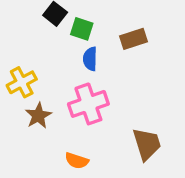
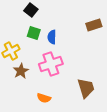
green square: (82, 29) -> (34, 33), moved
brown rectangle: (133, 39) -> (94, 25), moved

